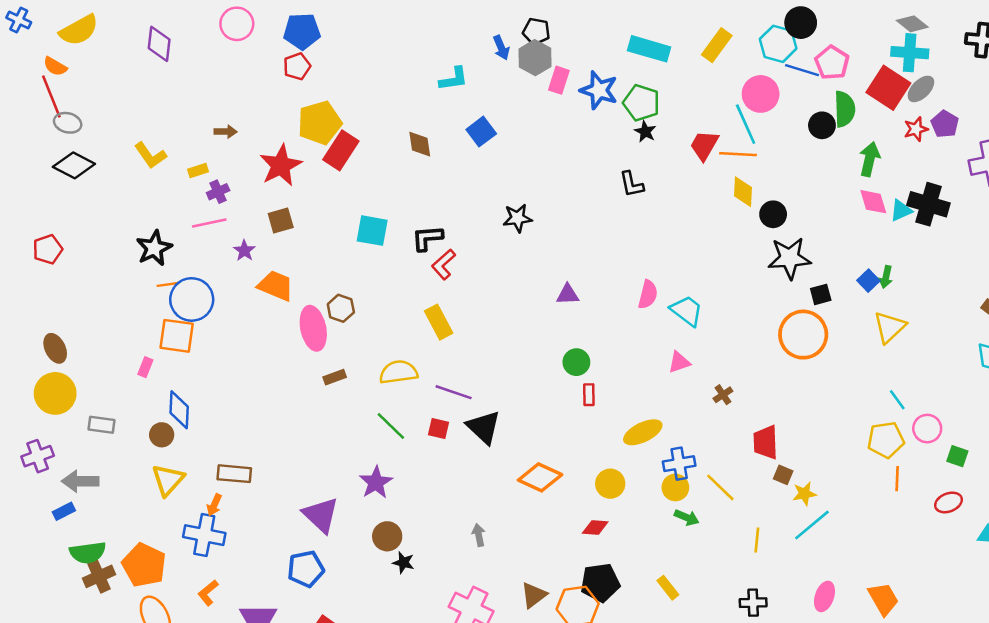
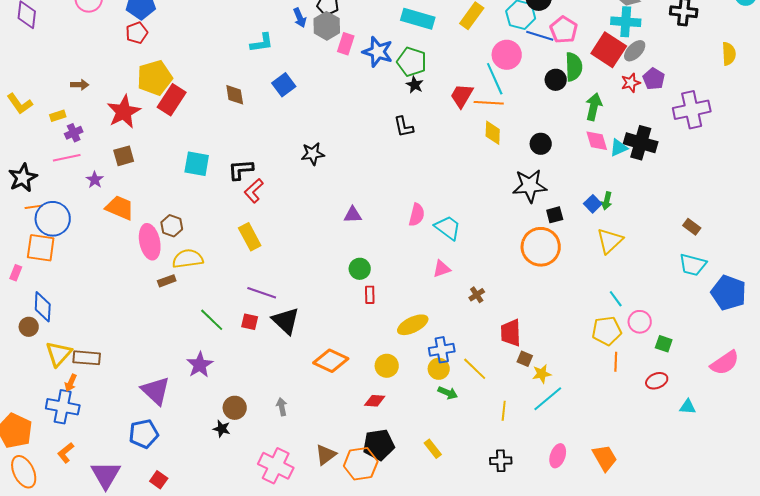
black circle: (773, 214) -> (541, 144), moved
yellow semicircle: (398, 372) -> (188, 259), moved
yellow triangle: (168, 480) -> (59, 354), moved
brown circle: (387, 536) -> (235, 408), moved

